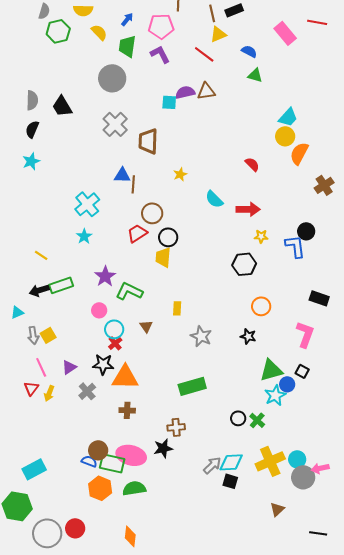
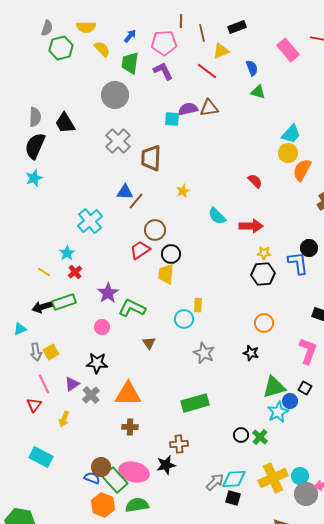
brown line: (212, 13) -> (202, 33), moved
blue semicircle: (249, 51) -> (252, 68), turned 42
black semicircle: (32, 129) -> (35, 146), size x1.5
brown line: (133, 184) -> (136, 201), turned 36
cyan star: (84, 236) -> (67, 253), moved
black hexagon: (244, 264) -> (263, 274), moved
yellow rectangle: (177, 308) -> (198, 305), moved
cyan circle: (114, 329) -> (184, 319), moved
red cross: (115, 343) -> (75, 272), moved
black star: (103, 364) -> (97, 363), moved
gray cross: (87, 391) -> (91, 395), moved
yellow arrow: (49, 393) -> (64, 419), moved
green rectangle: (112, 463) -> (115, 480), turned 35
cyan rectangle: (34, 469) -> (41, 457), moved, turned 55

